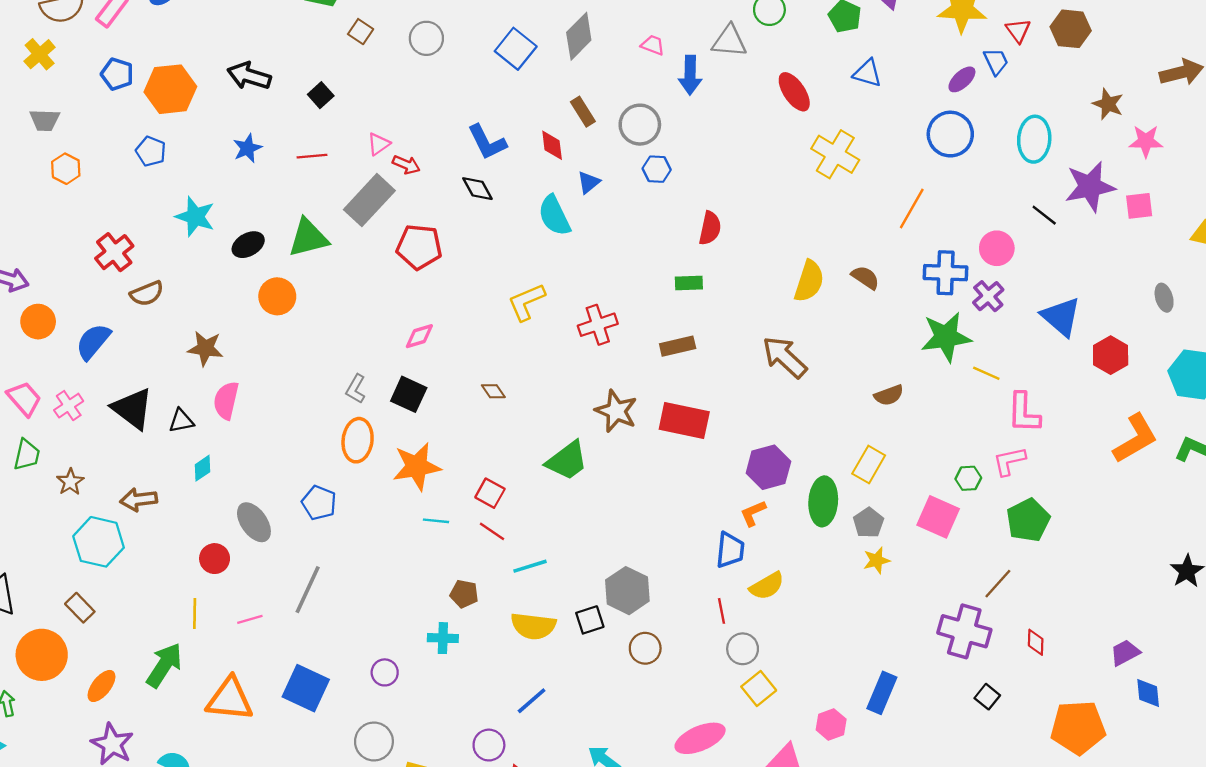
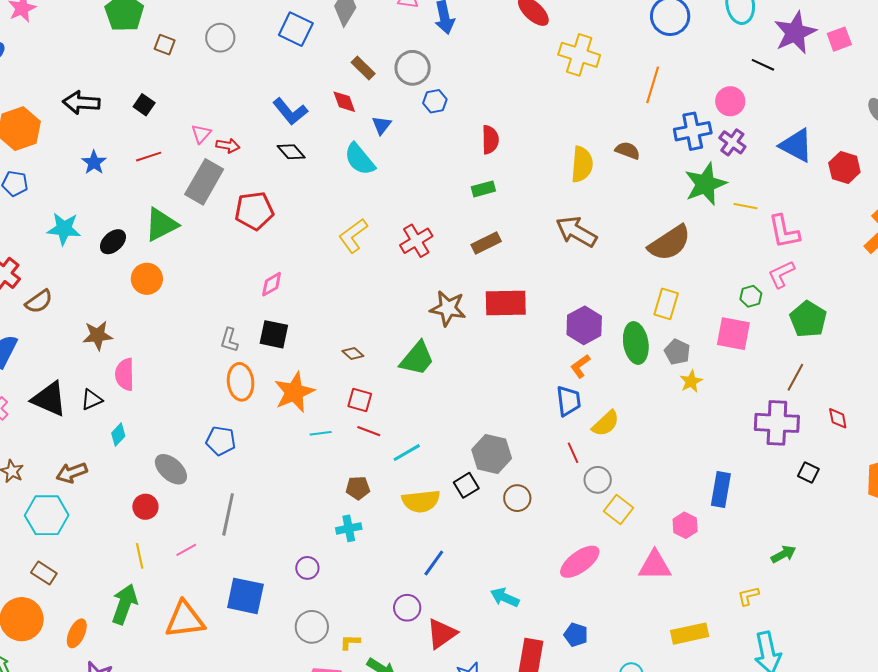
brown diamond: (493, 391) -> (353, 354), moved
brown semicircle: (889, 395) -> (670, 243), size x1.8

